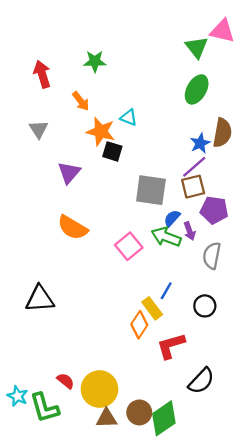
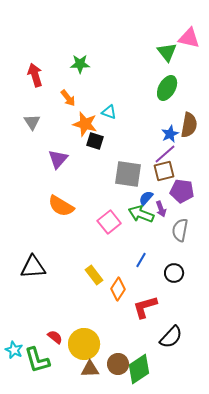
yellow rectangle: (152, 308) -> (94, 275), moved

